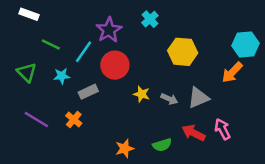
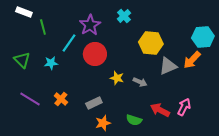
green line: (51, 45) -> (43, 27), moved, turned 49
gray rectangle: (88, 92) -> (94, 103), moved
gray triangle: (198, 98) -> (168, 66), moved
pink arrow: (223, 129) -> (184, 107), turned 54
green semicircle: (162, 145) -> (134, 120), turned 35

